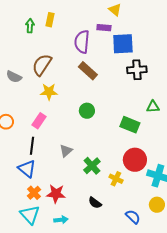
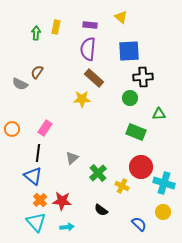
purple rectangle: (104, 28) -> (90, 25), moved
brown semicircle: (42, 65) -> (37, 72), moved, size x0.6
yellow star: (49, 92) -> (82, 99), moved
green circle: (87, 111) -> (130, 98), moved

